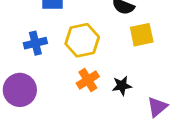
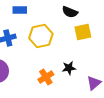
orange cross: (88, 80) -> (46, 77), moved

